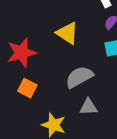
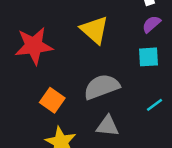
orange square: (27, 88) -> (52, 100), moved

